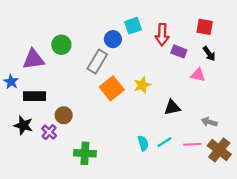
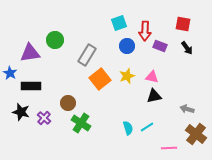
blue circle: (113, 39) -> (127, 46), moved
pink triangle: (198, 75) -> (152, 77), moved
brown circle: (64, 115) -> (68, 103), moved
pink line: (192, 144) -> (169, 148), moved
green cross: (85, 153) -> (81, 123), moved, turned 30

